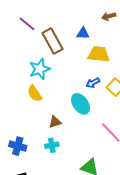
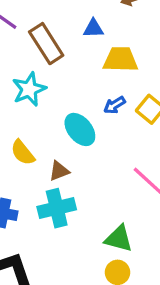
yellow semicircle: (35, 94) -> (23, 153), moved
cyan ellipse: (81, 104) -> (80, 129), moved
cyan cross: (52, 145) -> (57, 208), size x1.6

